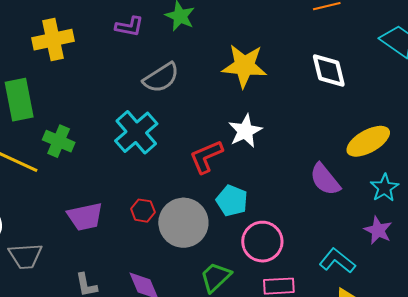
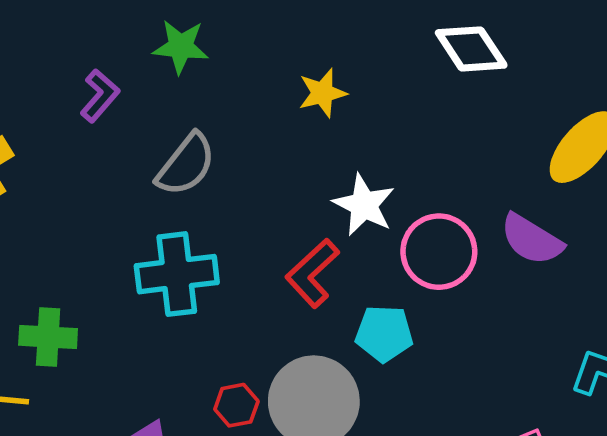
purple L-shape: (129, 26) -> (100, 96), turned -40
yellow star: (244, 66) -> (322, 93), size x0.6
cyan cross: (136, 132) -> (177, 274), turned -36
pink circle: (262, 242) -> (439, 252), moved

